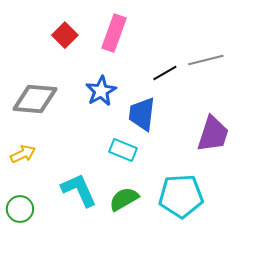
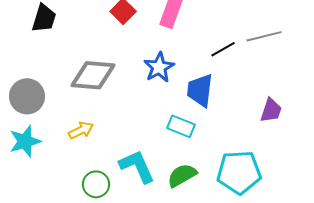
purple trapezoid: (213, 134) -> (271, 110), size x0.7
green circle: (20, 209) -> (96, 184), moved

